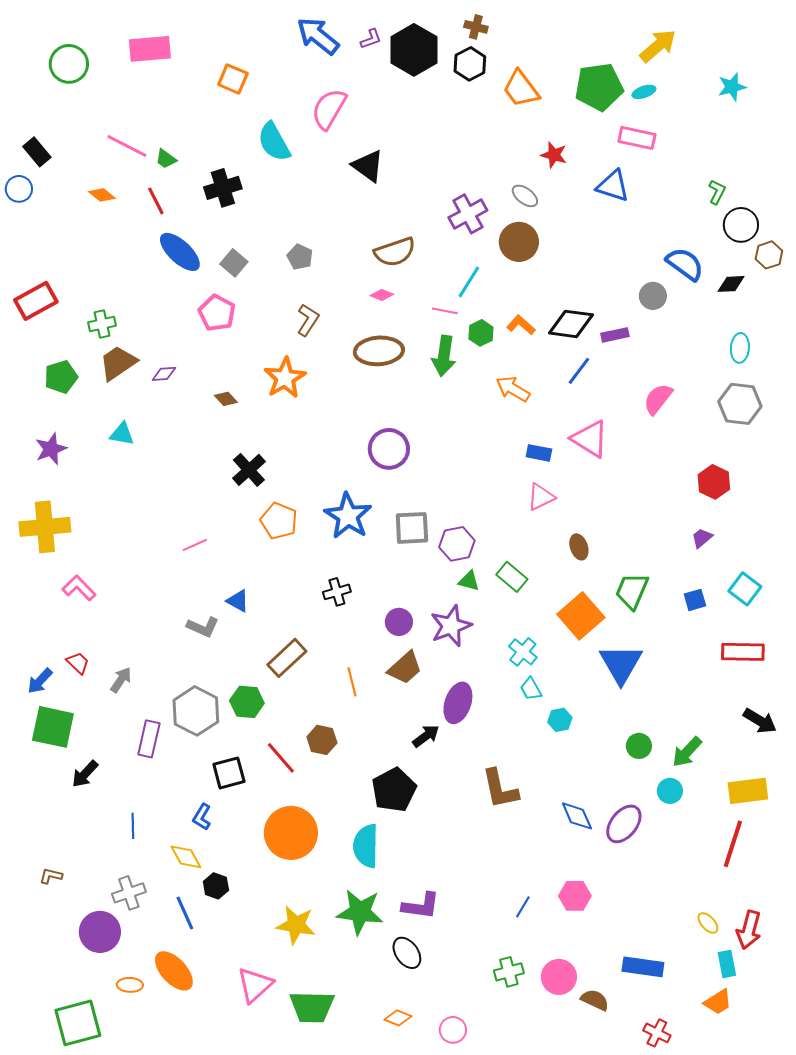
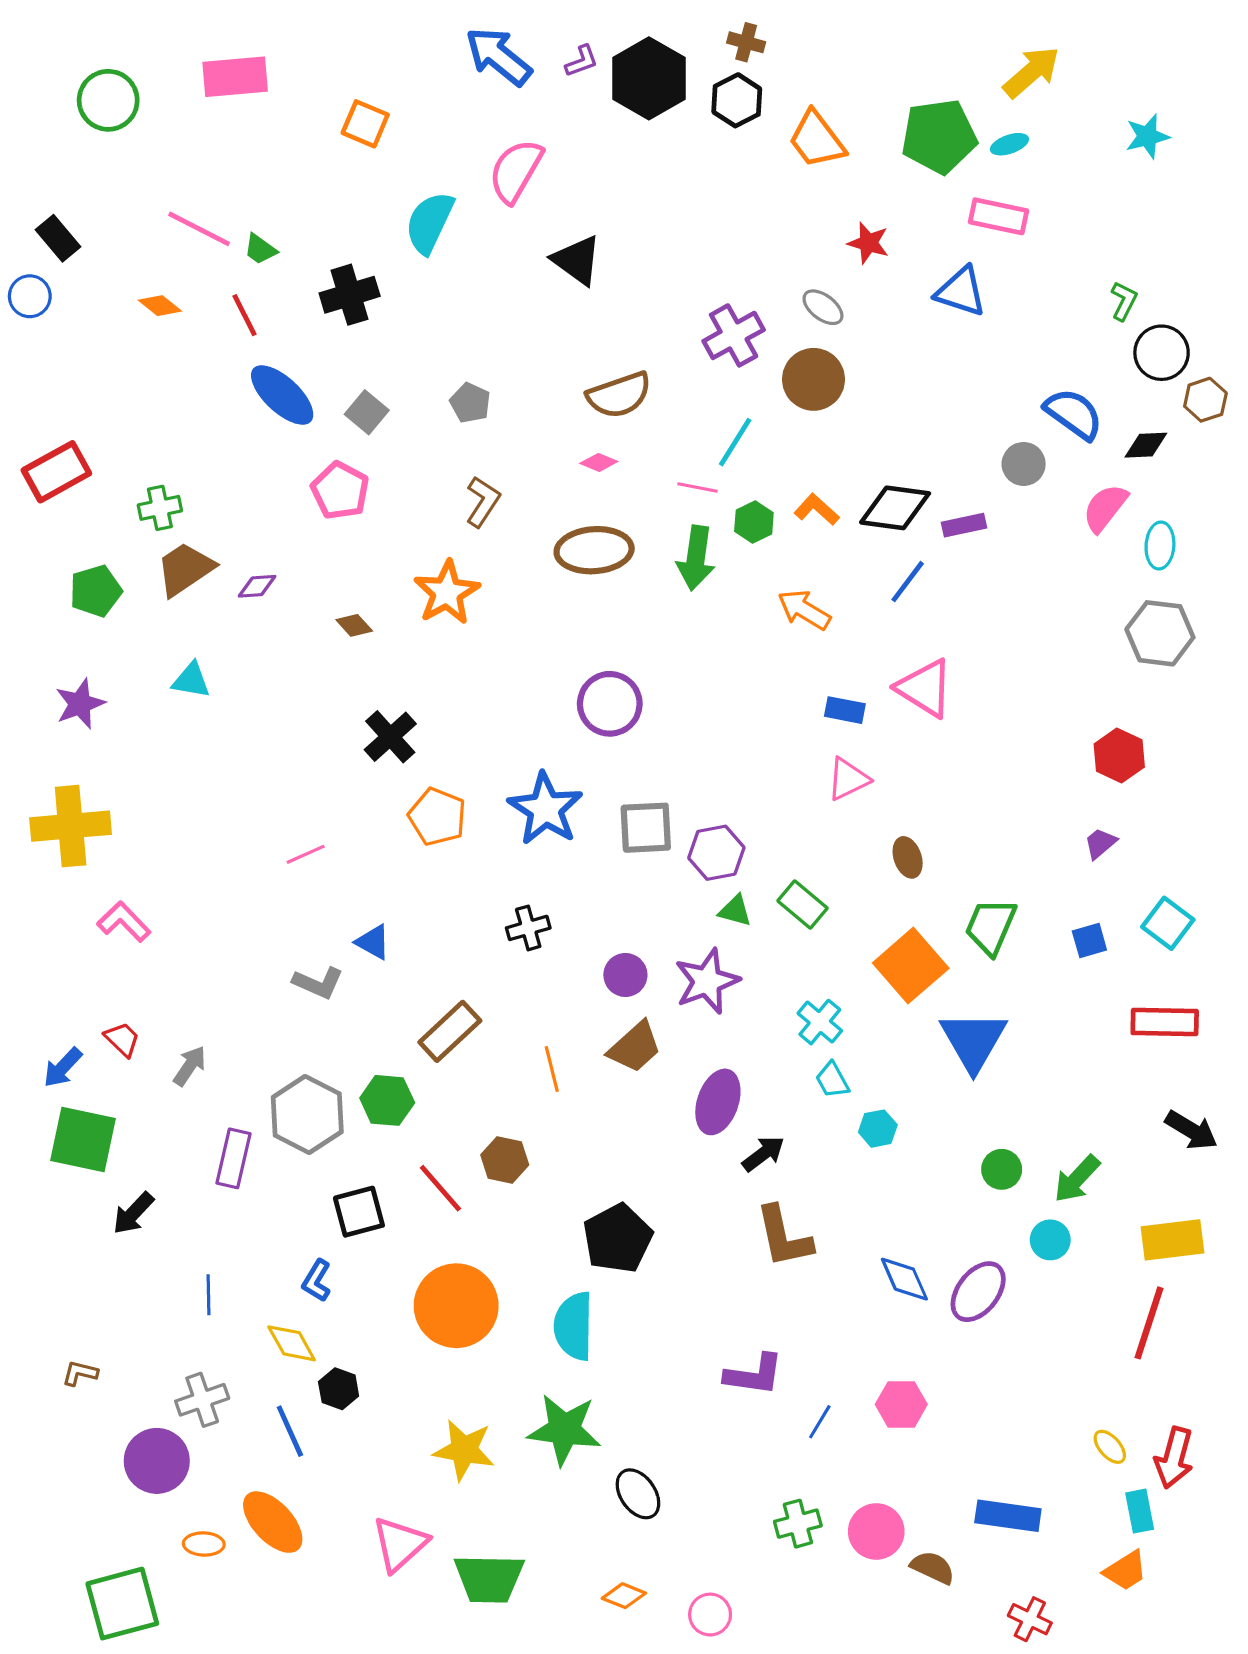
cyan semicircle: (274, 142) -> (429, 223), turned 54
pink semicircle: (658, 399) -> (1105, 508), moved
black arrow: (426, 736) -> (763, 1154), moved
purple L-shape: (421, 906) -> (754, 1375), moved

